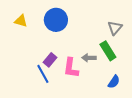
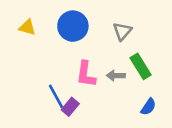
gray triangle: (115, 28) -> (122, 31), moved
purple rectangle: (50, 60) -> (70, 107), moved
pink L-shape: (71, 68) -> (86, 74), moved

